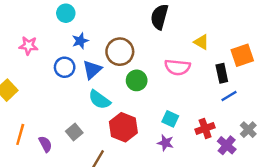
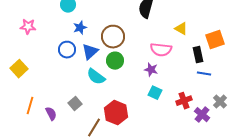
pink star: (29, 46) -> (28, 27), moved
green circle: (137, 80) -> (115, 61), moved
blue line: (229, 96) -> (204, 74), turned 40
red hexagon: (123, 127) -> (116, 113), moved
purple star: (165, 143) -> (151, 70), moved

